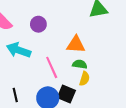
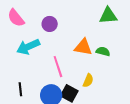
cyan arrow: (19, 50) -> (28, 47), turned -50
green semicircle: (80, 64) -> (103, 51), moved

